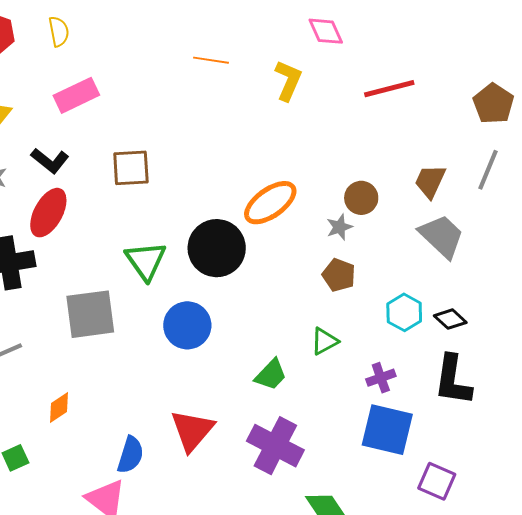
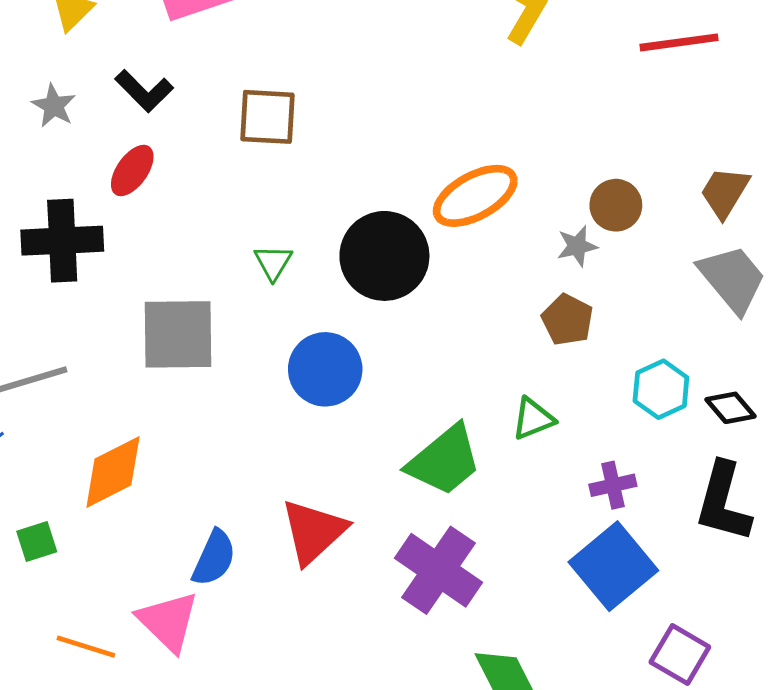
red ellipse: (48, 213) -> (132, 170), size x0.7
green triangle: (146, 261) -> (273, 262), size x0.6
green trapezoid: (271, 375) -> (444, 460), size x1.5
orange diamond: (59, 407) -> (113, 472), size x1.6
blue square: (387, 430) -> (613, 566), turned 30

